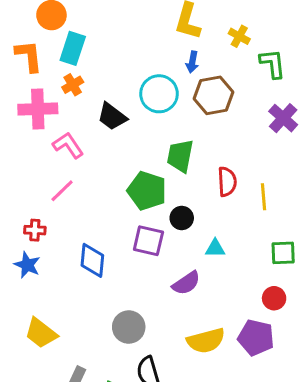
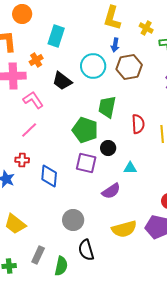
cyan rectangle: (73, 48) -> (56, 36), moved
red cross: (35, 230) -> (22, 160), moved

